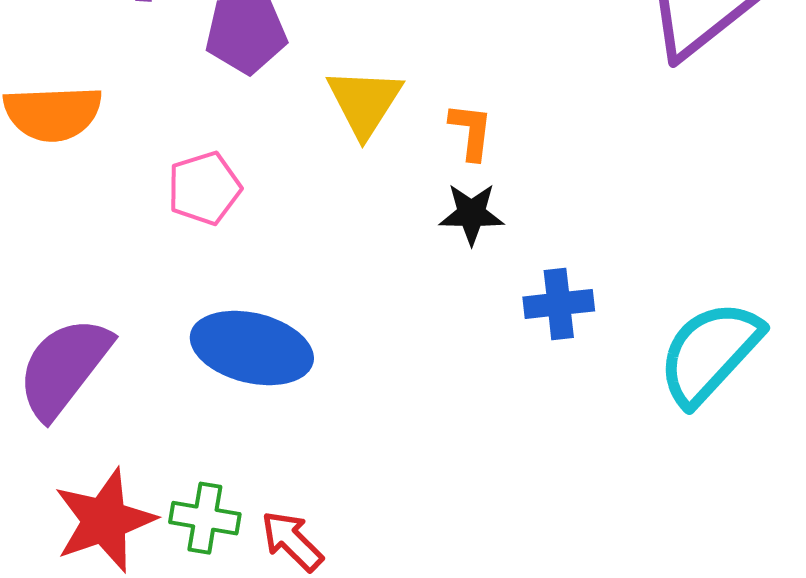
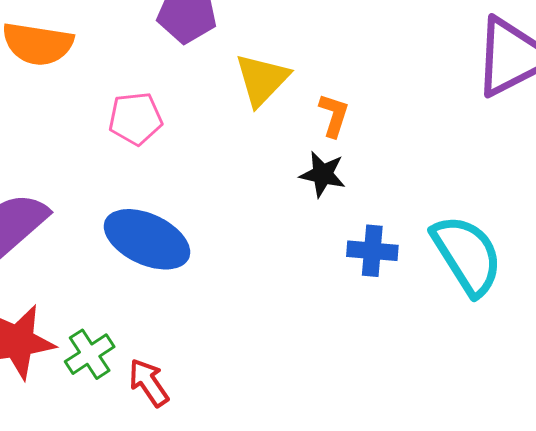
cyan semicircle: (710, 353) -> (467, 255), moved, turned 94
green cross: (205, 518) -> (90, 354), turned 36

